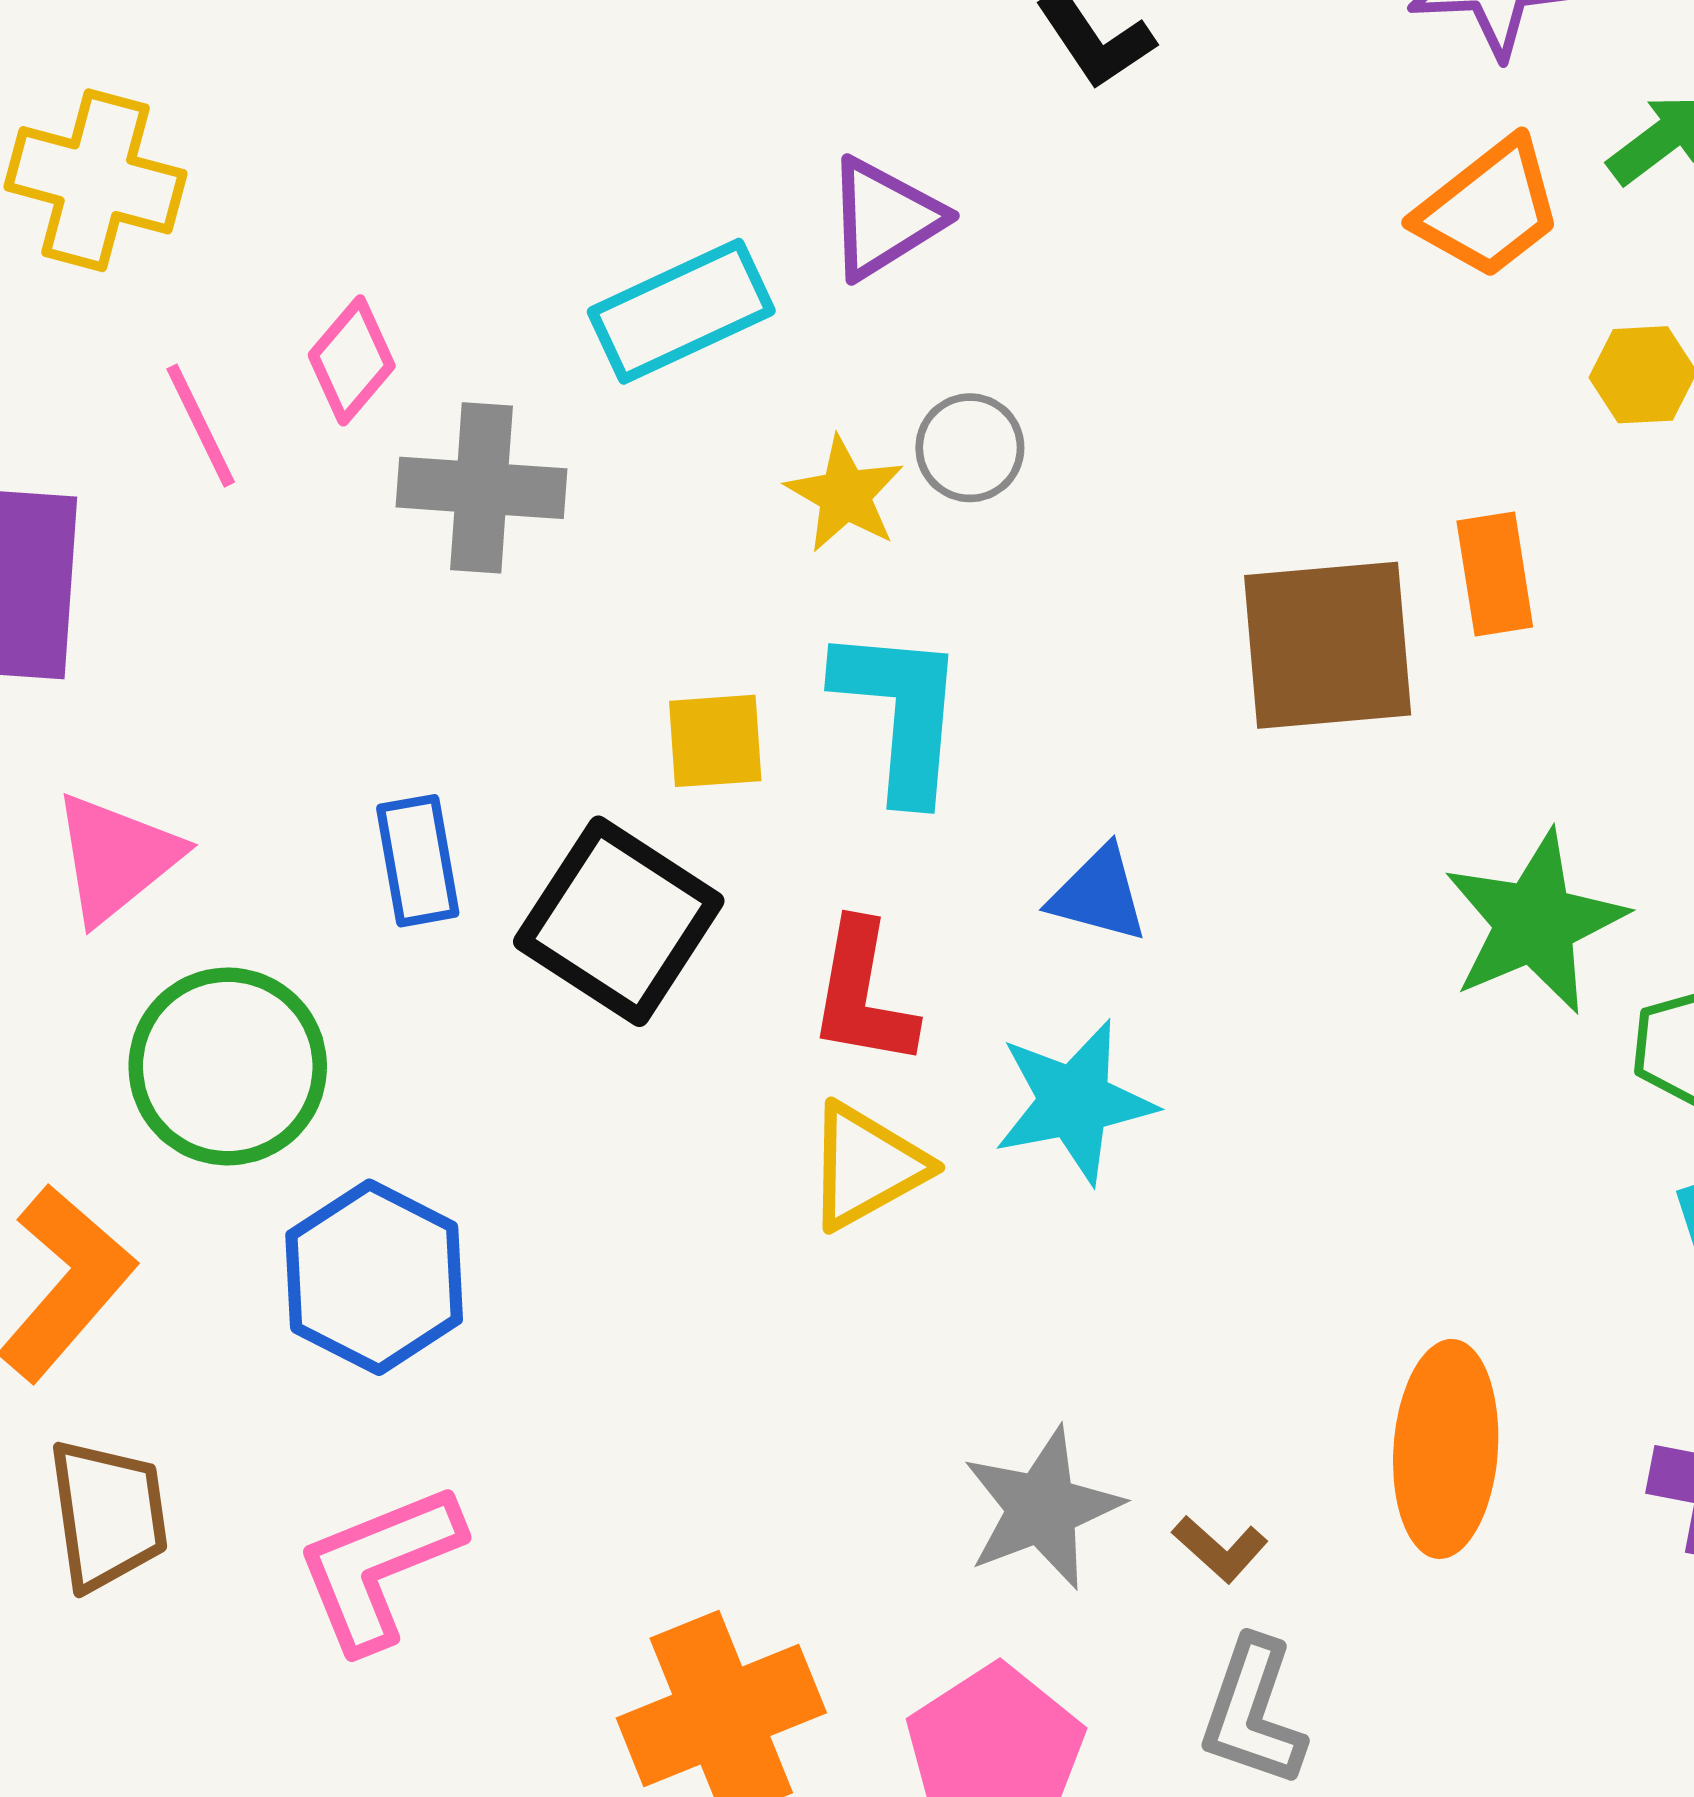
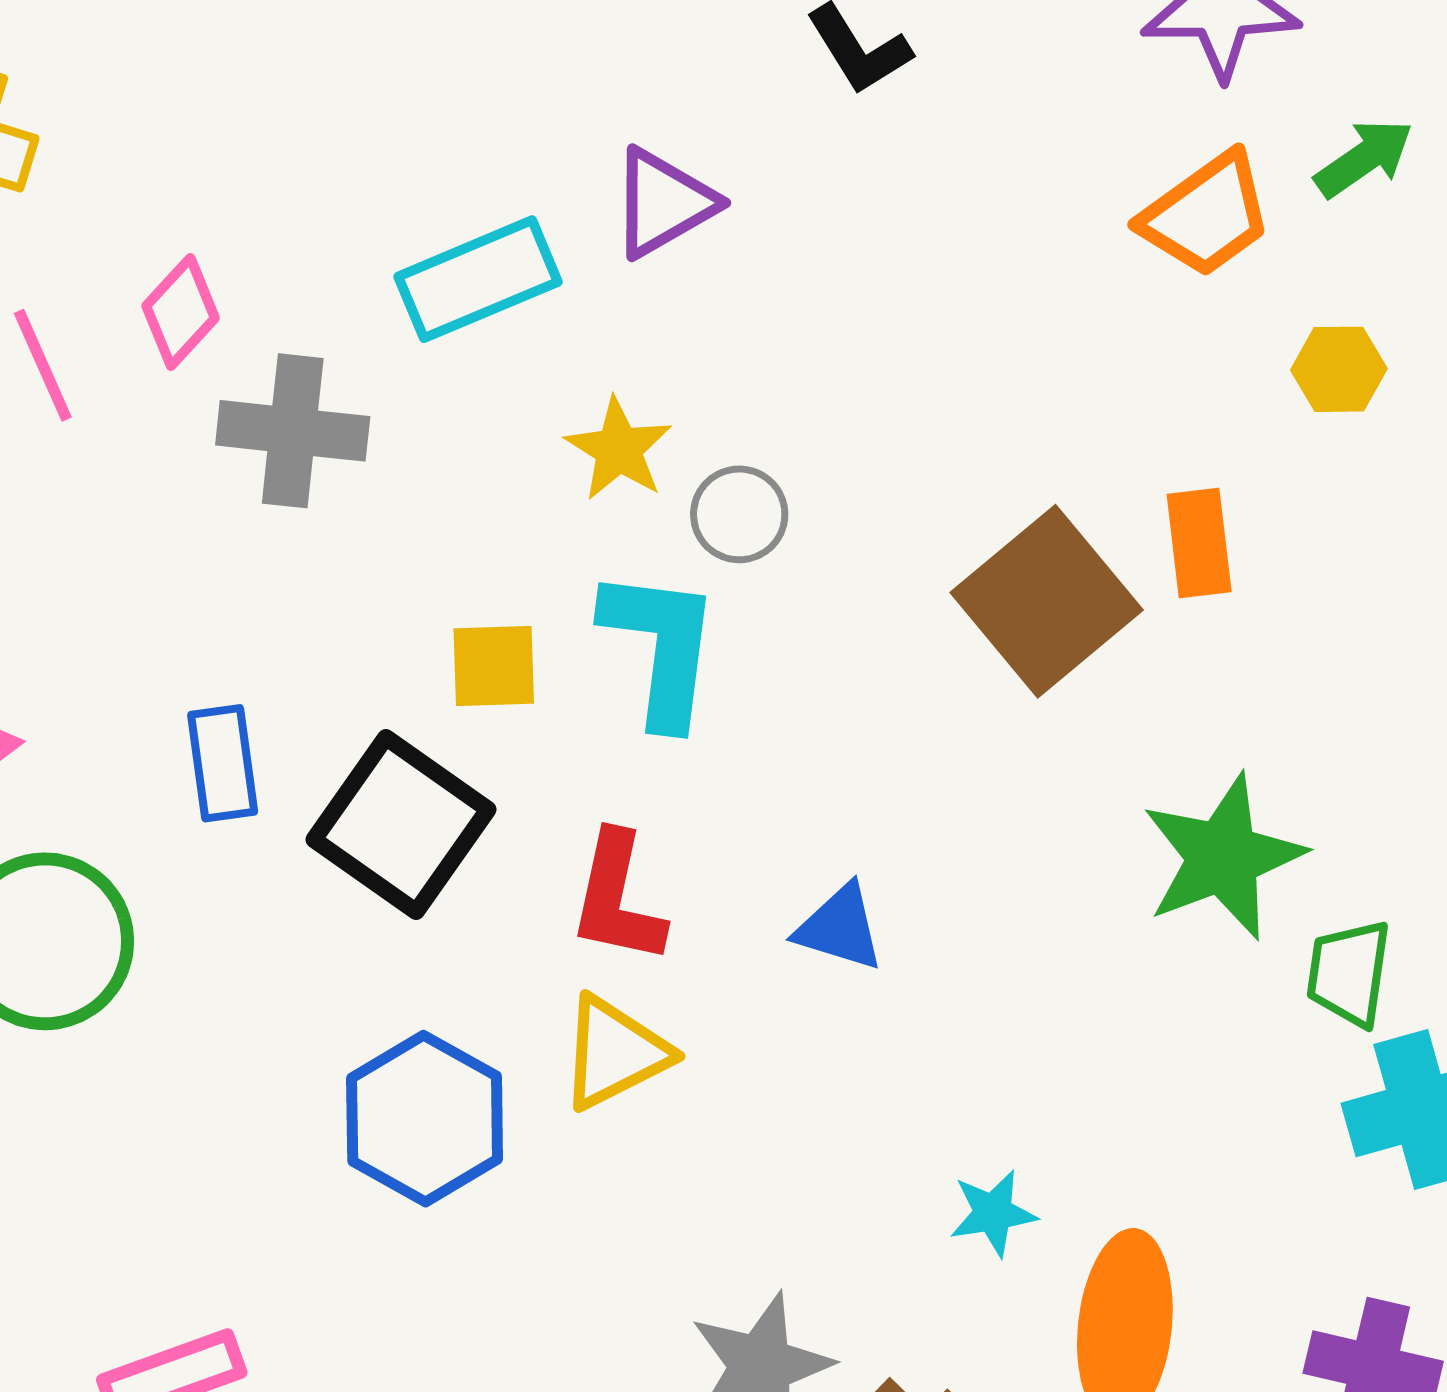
gray circle: (970, 448) -> (739, 514), moved
brown square: (1328, 645) -> (1047, 601), turned -37
blue triangle: (1099, 894) -> (840, 928), moved
cyan star: (1074, 1102) -> (993, 1213), moved, size x0.6
blue hexagon: (374, 1277) -> (425, 1119), moved

